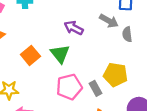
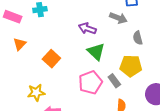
gray semicircle: (127, 34) -> (138, 38), moved
green triangle: (60, 54) -> (96, 52), moved

